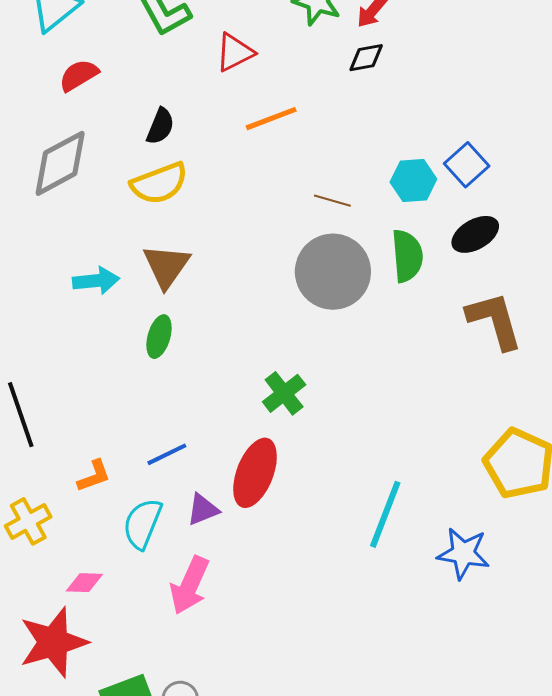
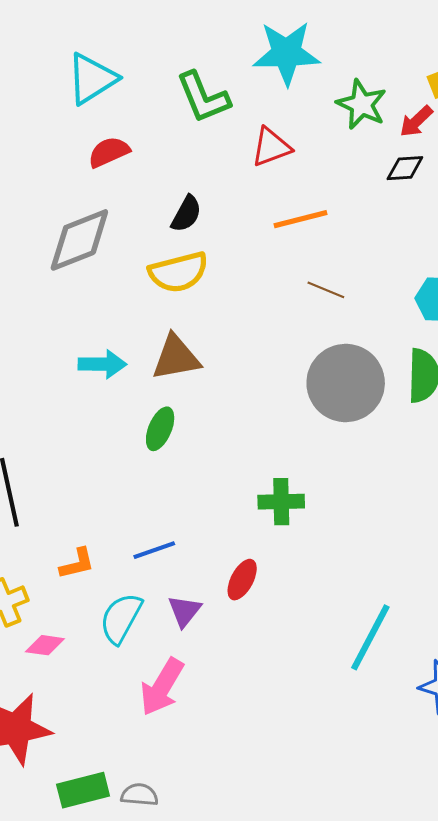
brown line: (332, 201) -> (326, 290), moved
brown triangle: (166, 266) -> (176, 358), turned 38
green cross: (284, 393) -> (281, 502), turned 30
red ellipse: (255, 473) -> (242, 580), size x0.6
purple triangle: (203, 510) -> (184, 611), turned -36
pink diamond: (84, 583) -> (45, 645), moved

